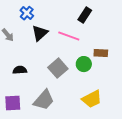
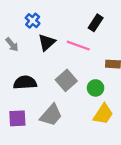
green circle: (84, 64) -> (96, 88), moved
black semicircle: (20, 70) -> (25, 83), size x1.5
yellow trapezoid: (92, 99) -> (103, 114), turned -30

